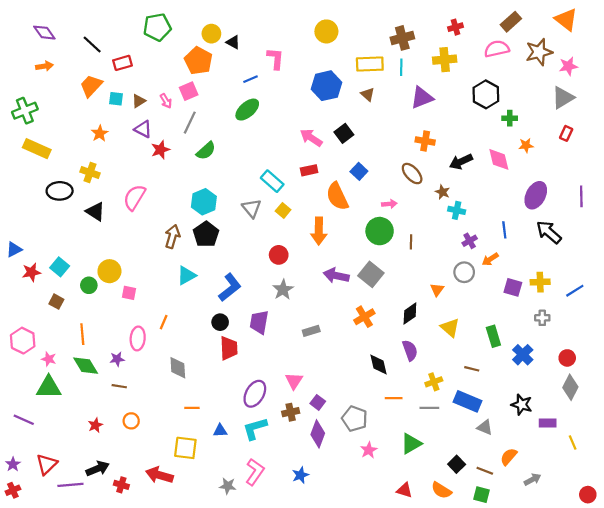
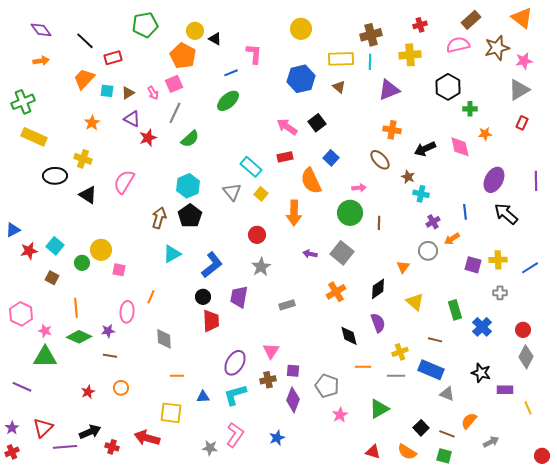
purple arrow: (336, 276) -> (310, 254), size x0.6
green diamond: (86, 366) -> (79, 337), turned -35
purple square: (318, 402) -> (293, 371), turned -32

